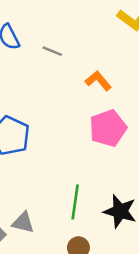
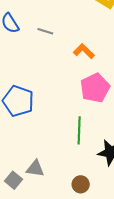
green line: (75, 202) -> (79, 130), moved

